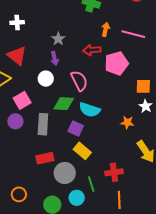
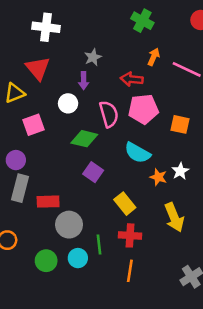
white cross: (17, 22) -> (46, 27), size x1.5
pink pentagon: (116, 63) -> (143, 109), moved
orange square: (143, 86) -> (180, 124), moved
white star: (146, 106) -> (180, 171), moved
cyan semicircle: (90, 110) -> (137, 153), moved
purple circle: (15, 121) -> (16, 160), moved
gray rectangle: (43, 124) -> (20, 188), moved
yellow rectangle: (82, 151) -> (125, 204), moved

